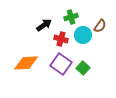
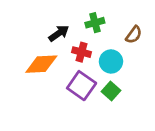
cyan circle: (83, 35) -> (111, 61), moved
orange diamond: (26, 63) -> (41, 64), moved

